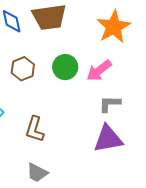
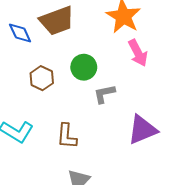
pink arrow: (99, 71) -> (138, 53), moved, turned -68
gray L-shape: (110, 104) -> (104, 94), moved

